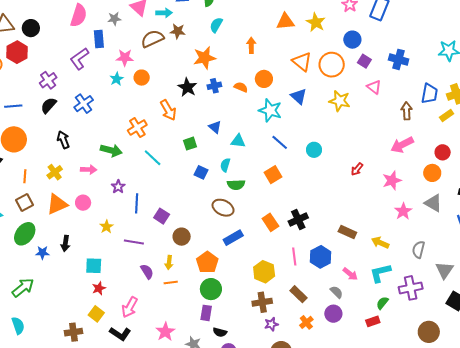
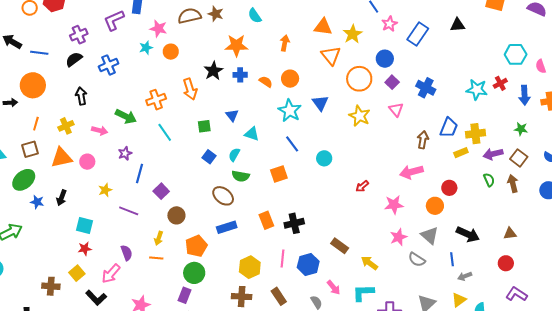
cyan semicircle: (216, 25) -> (255, 16), turned -77
orange triangle: (302, 62) -> (331, 56), moved
gray semicircle: (419, 250) -> (417, 260), moved, turned -84
purple semicircle: (147, 272) -> (127, 253), moved

